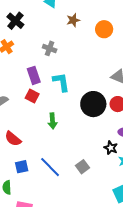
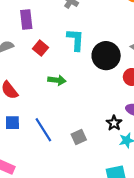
purple rectangle: (34, 75) -> (26, 20), moved
black circle: (93, 104) -> (106, 56), moved
green arrow: (53, 121) -> (57, 80), turned -91

